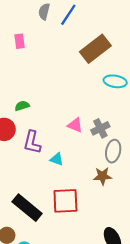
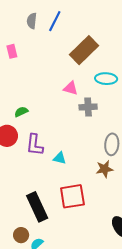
pink triangle: (75, 125) -> (71, 88), moved
gray cross: (100, 128) -> (88, 107), moved, turned 30
black rectangle: (27, 208) -> (37, 207), turned 32

